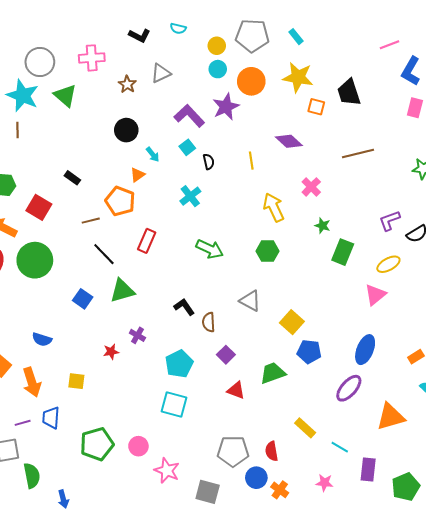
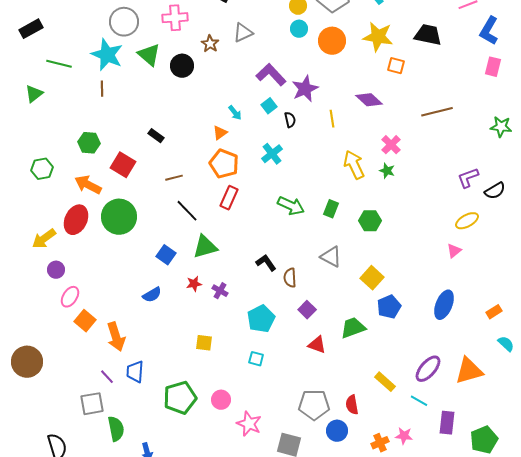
black trapezoid: (349, 92) -> (428, 35), moved, turned 120
purple star: (226, 107) -> (305, 89), moved
black circle: (126, 130) -> (182, 66), moved
orange pentagon: (120, 201) -> (224, 164), moved
green star: (322, 226) -> (387, 171), moved
green hexagon: (268, 251) -> (370, 221), moved
green rectangle: (343, 252) -> (331, 209), moved, size x0.7
pink triangle: (375, 295) -> (454, 251), size x0.7
blue semicircle: (42, 339) -> (152, 295), moved, turned -48
red star: (111, 352) -> (194, 284), moved
blue pentagon: (309, 352) -> (389, 307), turned -30
yellow square: (76, 381) -> (204, 343), moved
purple ellipse: (349, 388) -> (428, 369), moved
cyan square: (174, 404) -> (256, 359), size x0.6
purple line: (23, 423) -> (107, 377), turned 63
orange cross: (280, 490) -> (380, 443), moved, turned 30

